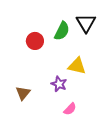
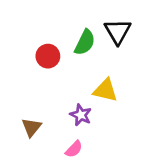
pink semicircle: (70, 109) -> (74, 149), moved

